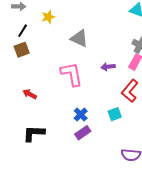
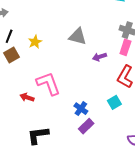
yellow star: (48, 17) -> (35, 42), moved
gray triangle: (79, 38) -> (78, 36), moved
pink L-shape: (72, 74) -> (48, 84), moved

